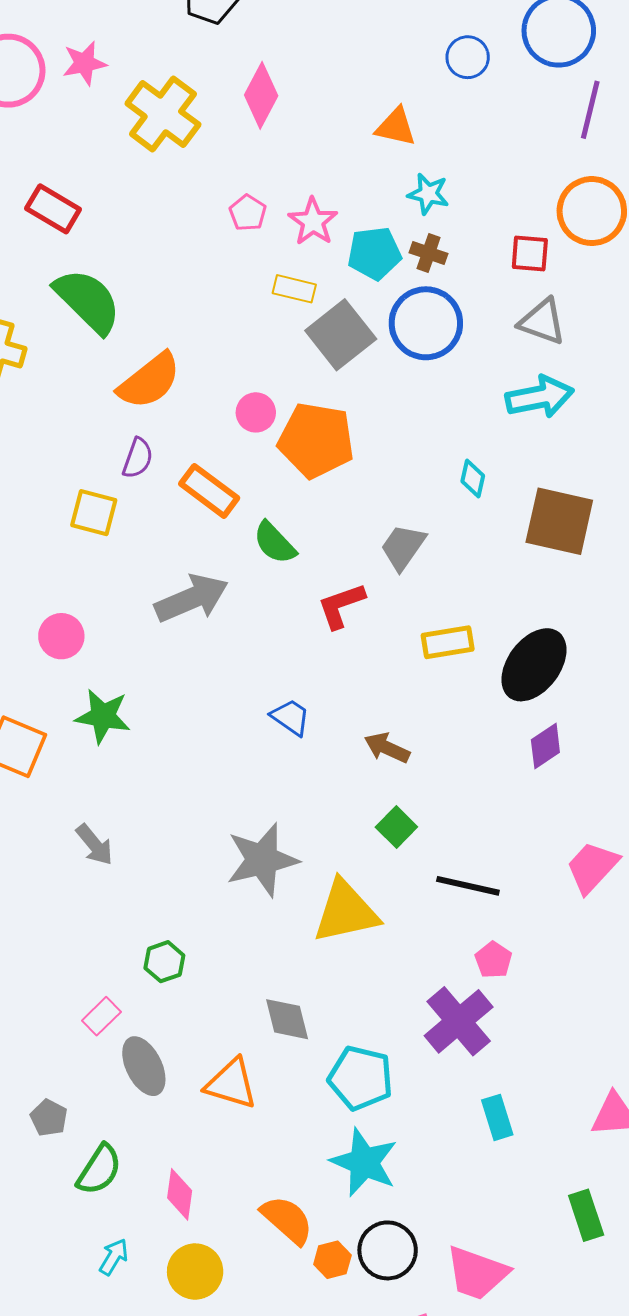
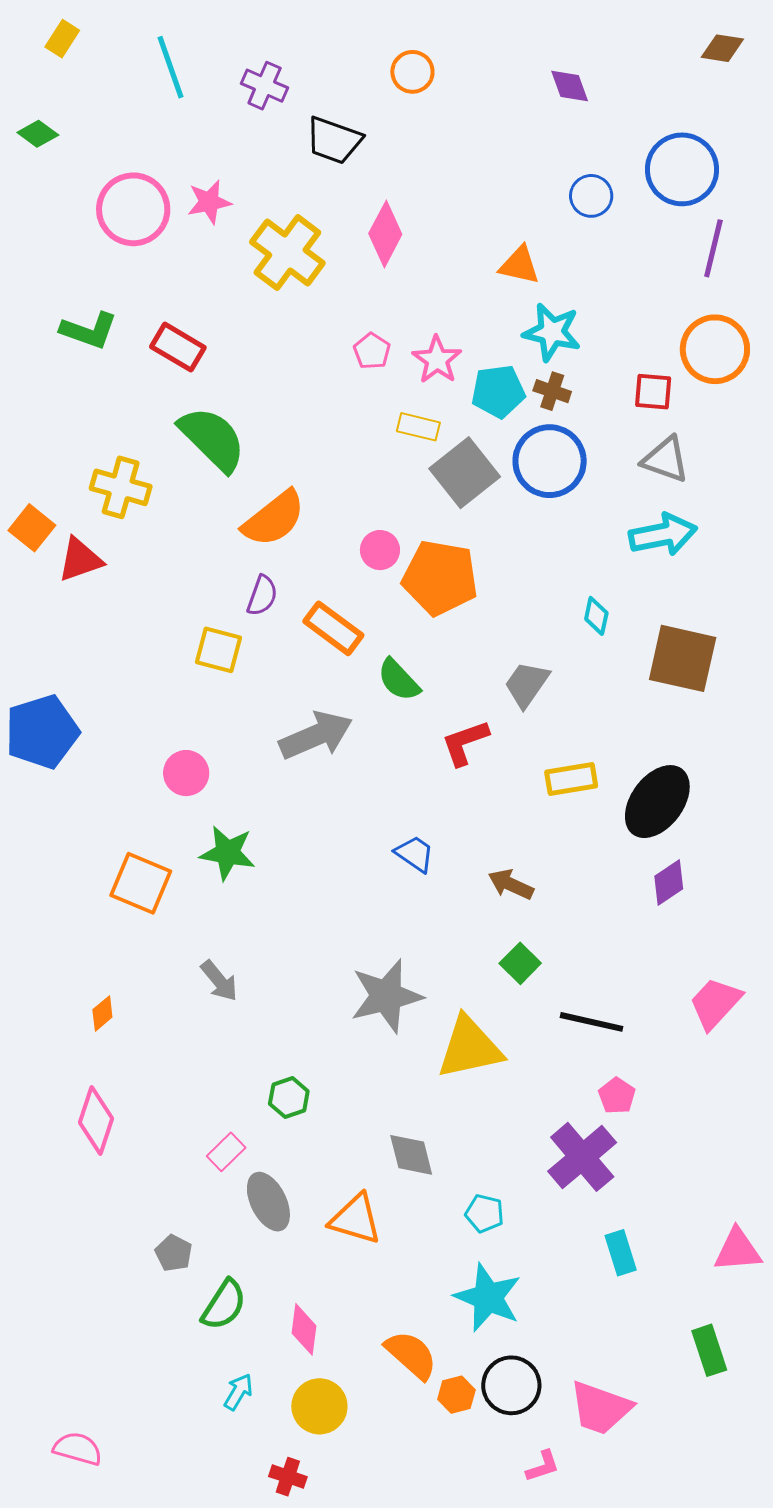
cyan star: (428, 194) -> (552, 332), size x1.4
cyan pentagon: (361, 1078) -> (484, 1213), size x0.6

